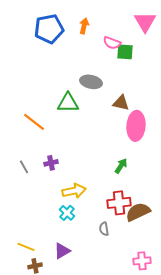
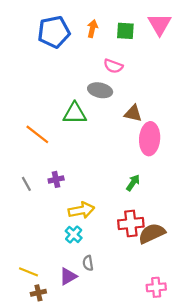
pink semicircle: (112, 43) -> (113, 66), moved
green square: (125, 52) -> (125, 31), moved
gray semicircle: (104, 229) -> (88, 263), moved

